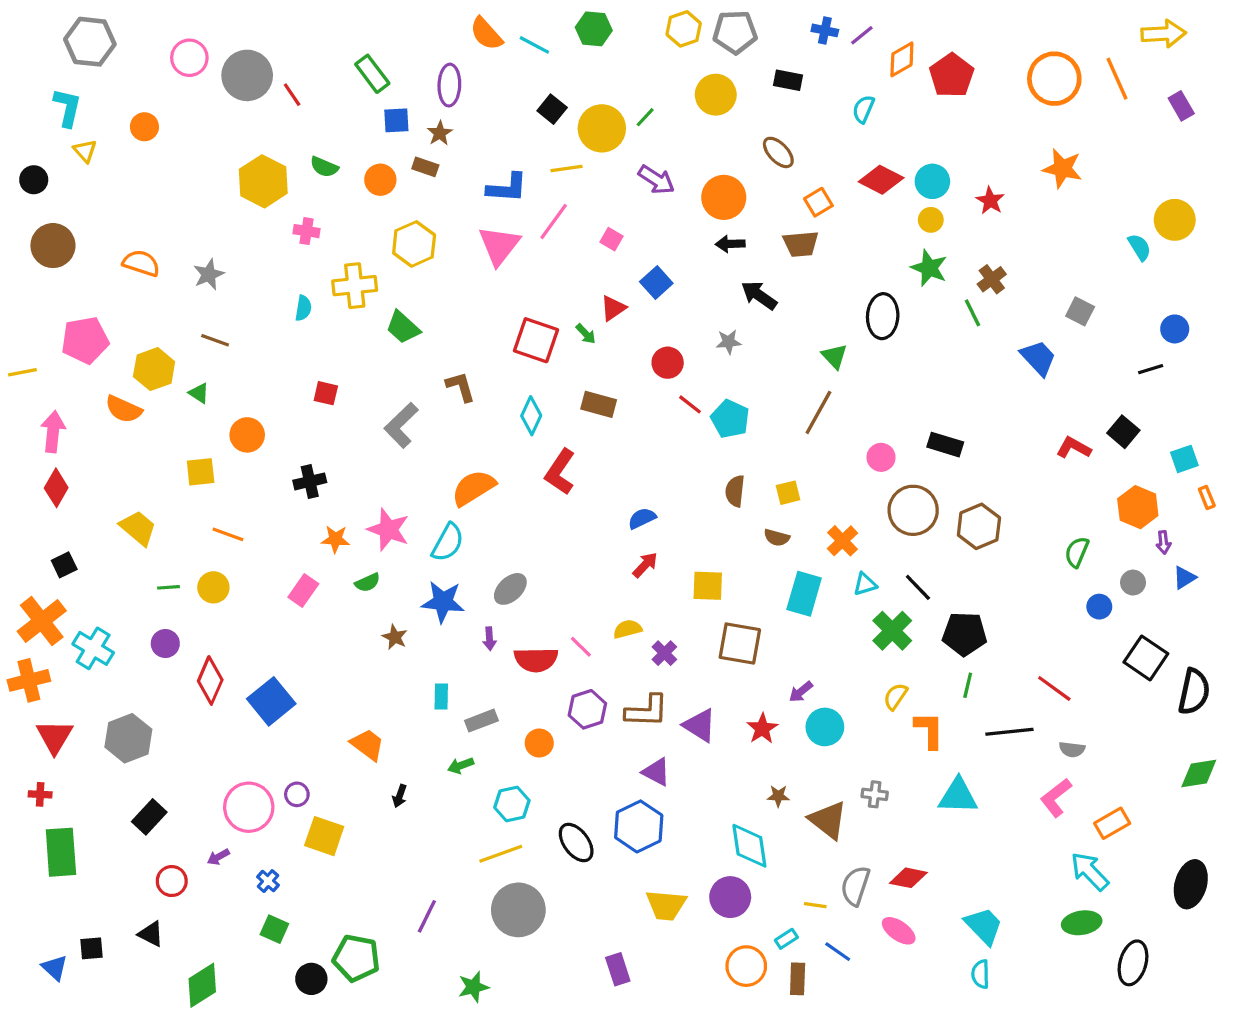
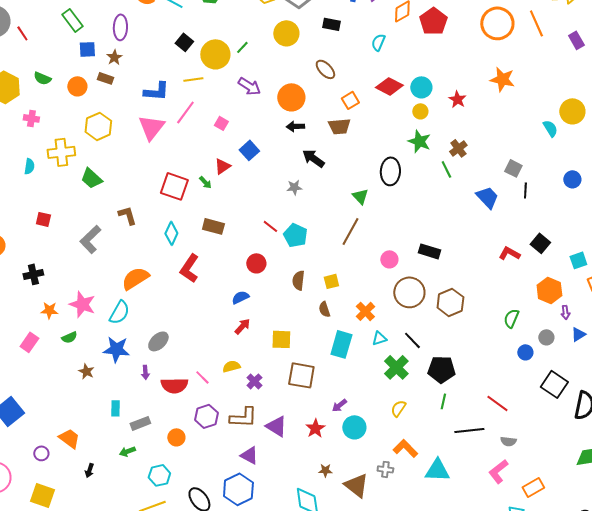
red circle: (668, 363) -> (256, 263), moved
black line: (1151, 369) -> (525, 190), moved, turned -70
brown semicircle: (777, 538) -> (324, 309), turned 56
orange L-shape: (929, 730) -> (405, 448), moved, turned -45
purple circle: (297, 794) -> (41, 453), moved

